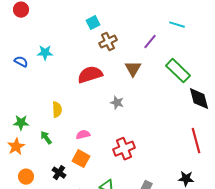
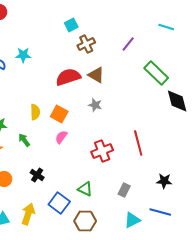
cyan line: (177, 25) -> (166, 27), moved
brown triangle: (133, 69) -> (96, 75), moved, turned -30
pink semicircle: (83, 135) -> (61, 137), turned -40
red line: (196, 141) -> (138, 143), moved
orange square: (81, 159) -> (59, 114), moved

